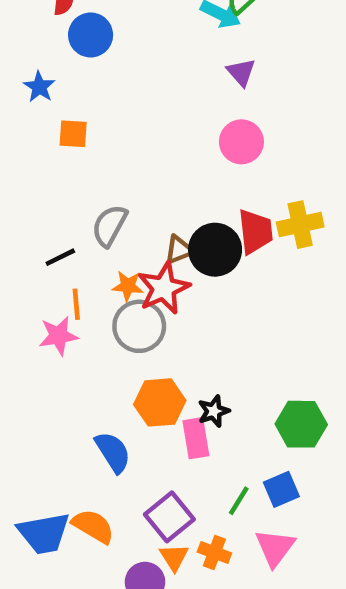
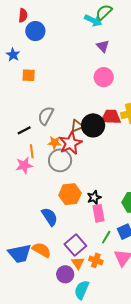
red trapezoid: (255, 232) -> (111, 117), turned -80
pink rectangle: (196, 438) -> (99, 213), moved

